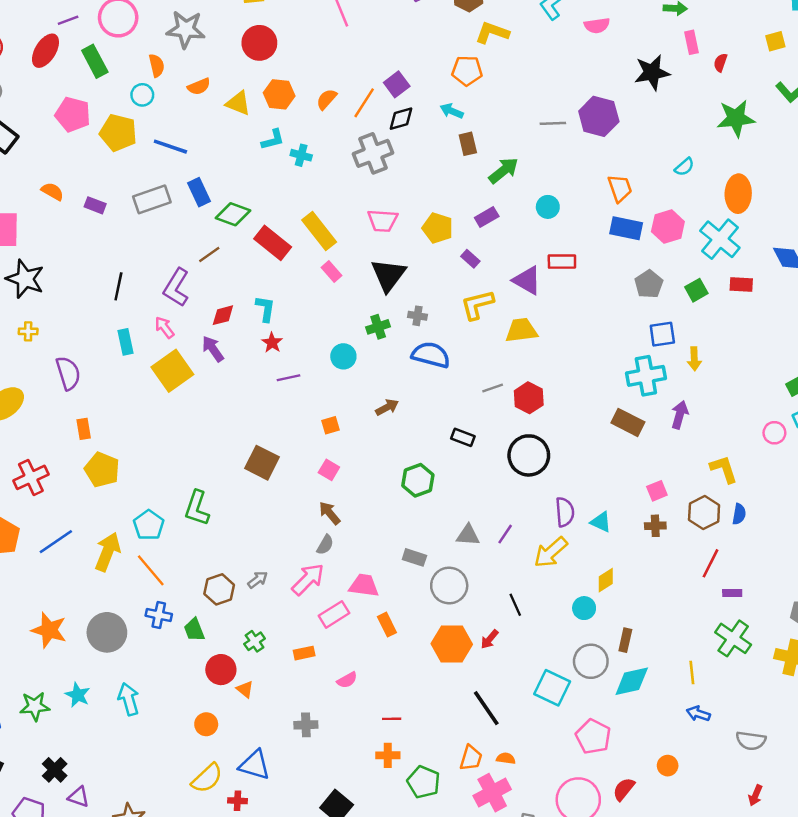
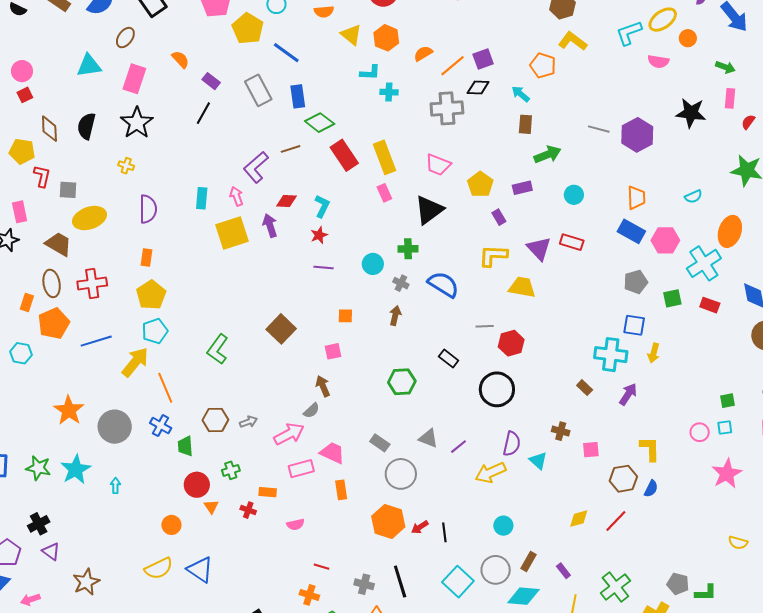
cyan cross: (301, 155) -> (389, 92), turned -30
gray rectangle: (152, 199) -> (258, 90), turned 64
black line: (118, 286) -> (203, 113), moved
gray cross: (418, 316) -> (401, 283), moved
brown arrow: (387, 407) -> (395, 316), turned -66
brown rectangle: (628, 422) -> (585, 388), size x0.6
pink square: (329, 470) -> (333, 351), turned 30
cyan pentagon: (149, 525) -> (155, 331), moved
brown cross: (655, 526) -> (561, 431), moved
yellow diamond: (606, 580) -> (579, 519), moved
purple rectangle: (732, 593) -> (563, 571), moved, turned 35
black line: (515, 605) -> (444, 532), moved
cyan star: (78, 695) -> (76, 469), size x1.4
cyan arrow: (129, 699) -> (115, 486), size x0.6
gray cross: (306, 725) -> (364, 584), moved
red cross: (237, 801) -> (248, 510), moved

